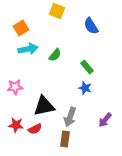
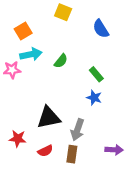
pink star: (15, 87) -> (12, 70), moved
purple arrow: (105, 120) -> (114, 150), moved, turned -126
red semicircle: (35, 129) -> (45, 151), moved

